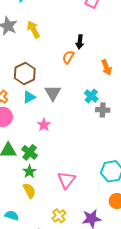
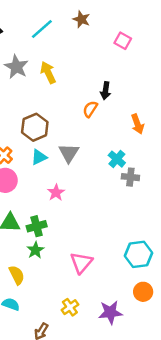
green cross: (30, 152) -> (37, 226), turned 35
yellow semicircle: (29, 191) -> (17, 275), moved

